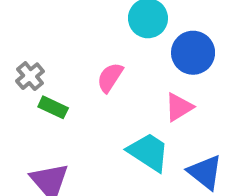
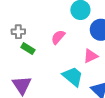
gray cross: (30, 76) -> (18, 32), turned 32

